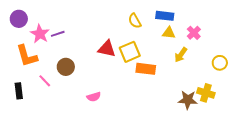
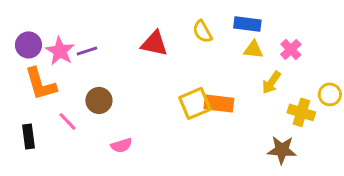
purple circle: (19, 19) -> (28, 45), moved
red triangle: (107, 49) -> (154, 43), moved
yellow square: (130, 52) -> (195, 103), moved
yellow cross: (206, 93) -> (301, 112), moved
pink semicircle: (94, 97) -> (121, 145), moved

